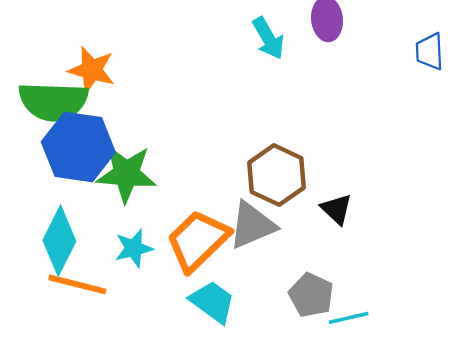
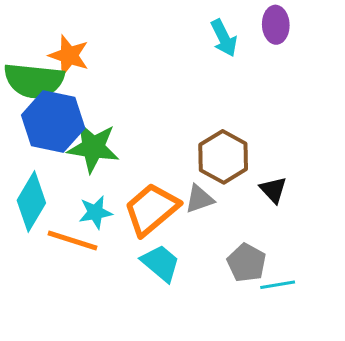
gray triangle: (252, 225) -> (199, 199), size x0.7
orange line: (77, 284) -> (73, 240), moved

